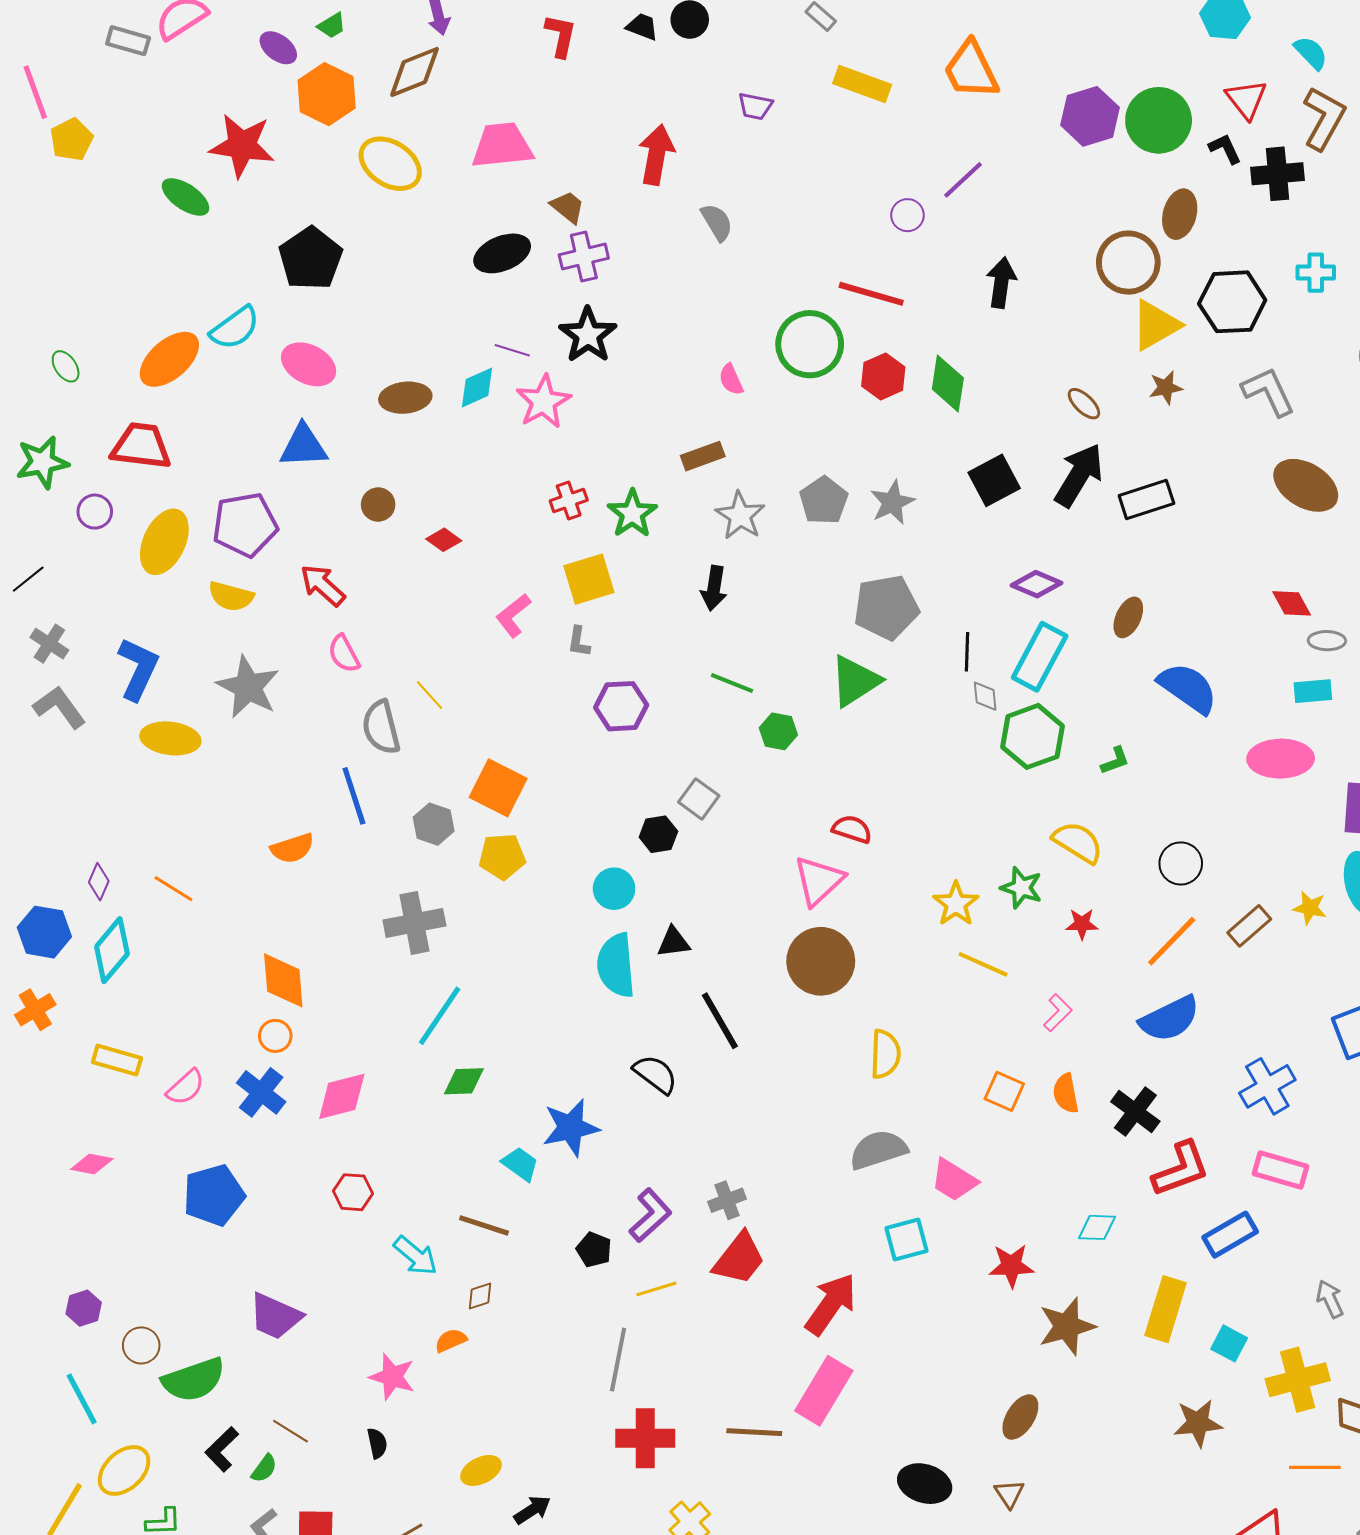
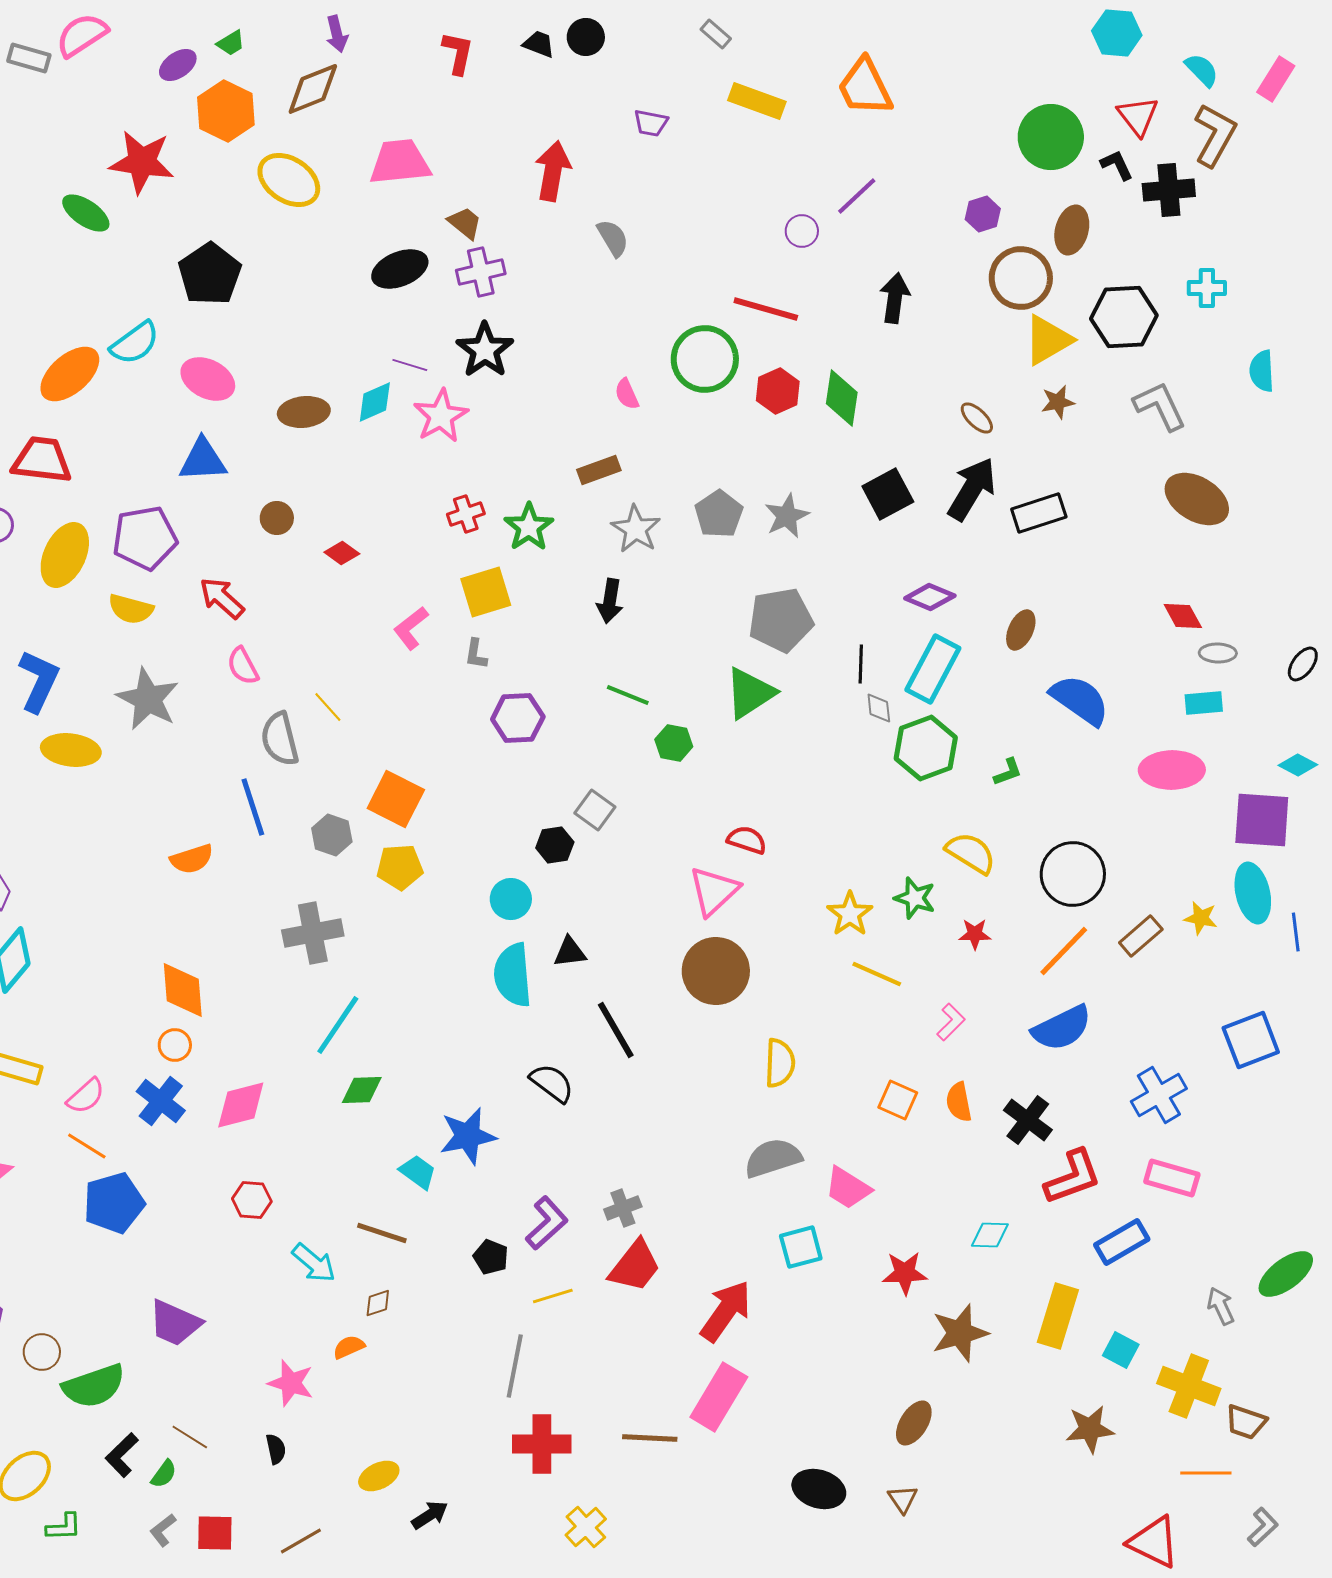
purple ellipse: (278, 48) -> (178, 65), turned -72
purple hexagon: (1090, 116) -> (983, 214), moved, size x0.6
black circle: (1181, 863) -> (1073, 874), size x1.5
orange line: (173, 889) -> (87, 1146), moved
yellow cross: (1298, 1380) -> (1189, 1386), turned 36

